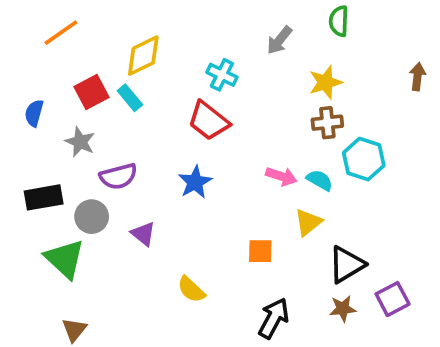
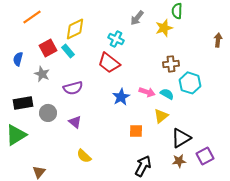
gray arrow: (279, 40) -> (137, 18), moved
yellow star: (325, 82) -> (164, 28), moved
purple semicircle: (118, 176) -> (73, 88), moved
blue star: (195, 182) -> (121, 97), moved
green triangle: (65, 259) -> (16, 135), moved, turned 45
yellow semicircle: (191, 289) -> (84, 156), moved

